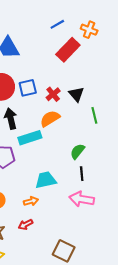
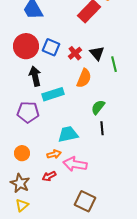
blue square: (28, 88) -> (51, 47), turned 36
green line: (94, 115) -> (114, 64), moved
orange semicircle: (50, 119) -> (84, 78), moved, turned 144
pink arrow: (82, 199) -> (75, 164), moved

